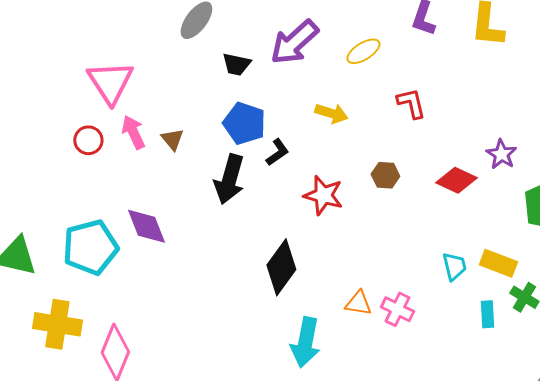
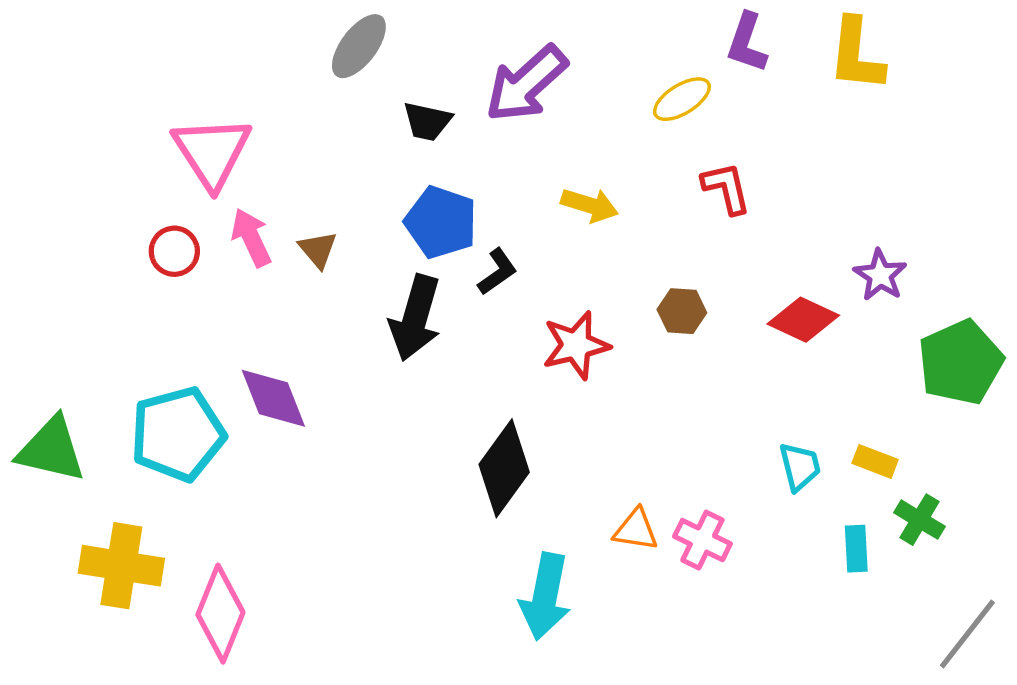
yellow ellipse: (363, 51) -> (682, 99), moved
red star: (323, 195) -> (576, 345), turned -30
yellow rectangle: (498, 263) -> (875, 461), size x0.7

